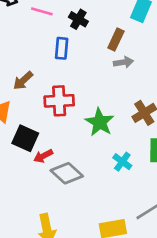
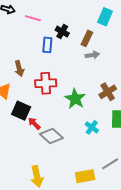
black cross: (78, 19) -> (62, 32), moved
brown arrow: (23, 81) -> (19, 69), turned -63
red arrow: (43, 156) -> (34, 123), turned 72

